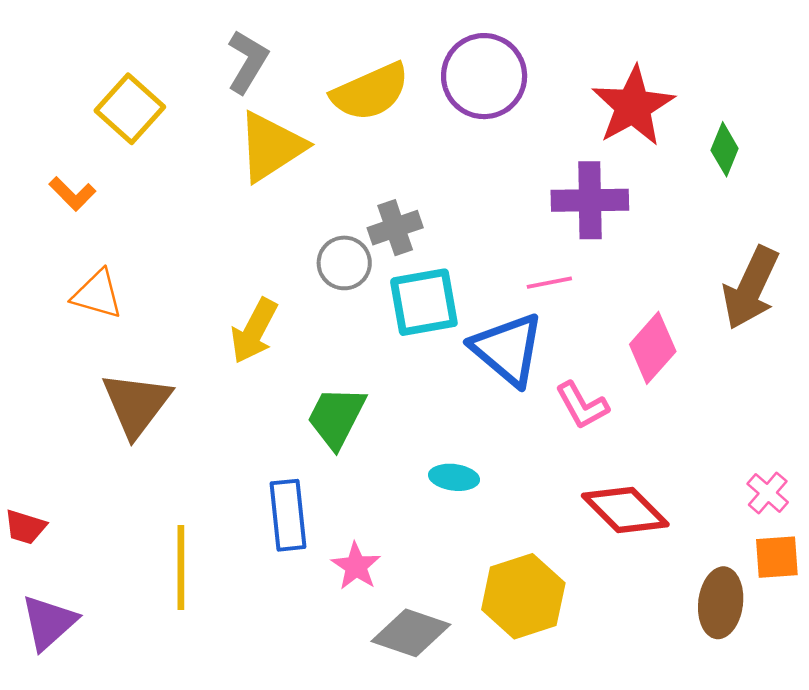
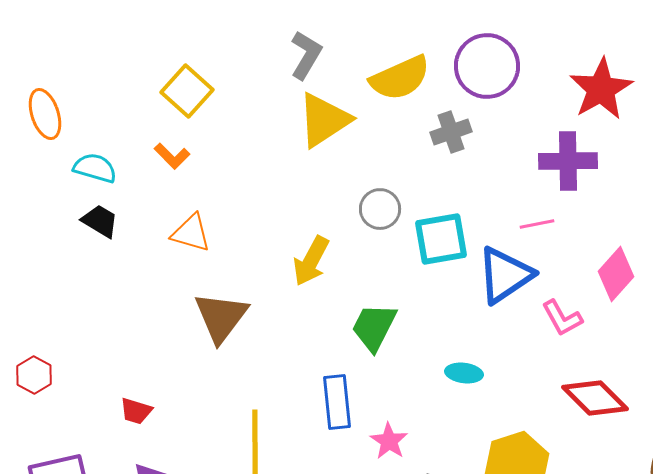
yellow square: (130, 109) -> (187, 91), moved
gray cross: (395, 228) -> (451, 132), moved
blue triangle: (508, 349) -> (505, 275), turned 46

